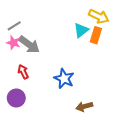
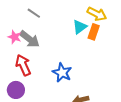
gray line: (14, 26) -> (34, 13), moved, turned 64
red arrow: (23, 72) -> (23, 65), size x1.5

